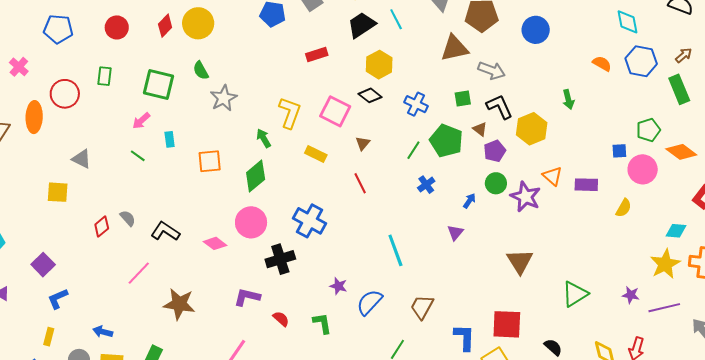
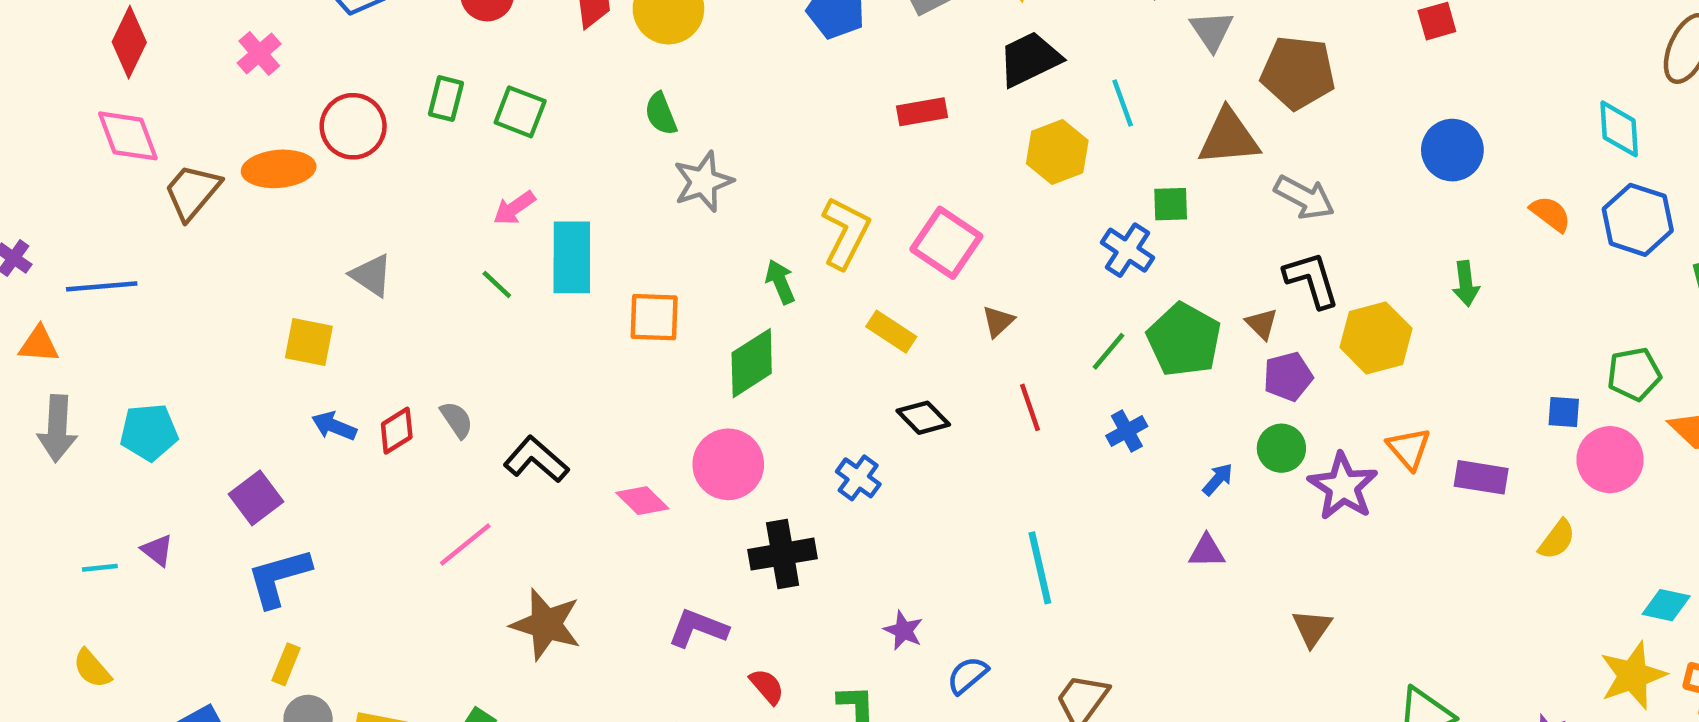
cyan line: (396, 19) -> (1123, 103), moved
blue circle: (536, 30) -> (1452, 150), moved
green square: (159, 84) -> (520, 112), moved, size x0.7
black diamond: (370, 95) -> (923, 418), moved
green square: (463, 99) -> (1171, 204), moved
orange ellipse: (34, 117) -> (279, 169), turned 76
cyan rectangle: (170, 139) -> (572, 257), size x2.0
red line: (360, 183) -> (1030, 407), moved
blue cross: (310, 221) -> (858, 478), size x0.6
purple triangle: (455, 232) -> (1207, 551), moved, turned 42
brown triangle: (520, 261) -> (1312, 628), size x0.7
blue L-shape: (58, 299) -> (279, 577), size x1.4
blue semicircle: (369, 302) -> (967, 675), size x0.7
blue arrow: (103, 332) -> (334, 426), moved
yellow rectangle: (49, 337) -> (286, 664), moved

